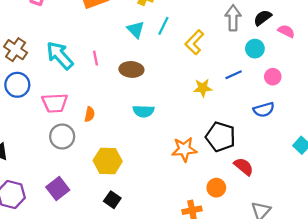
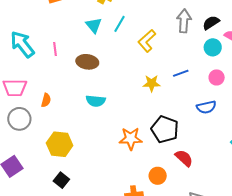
cyan circle: (255, 49) -> (213, 47), moved

